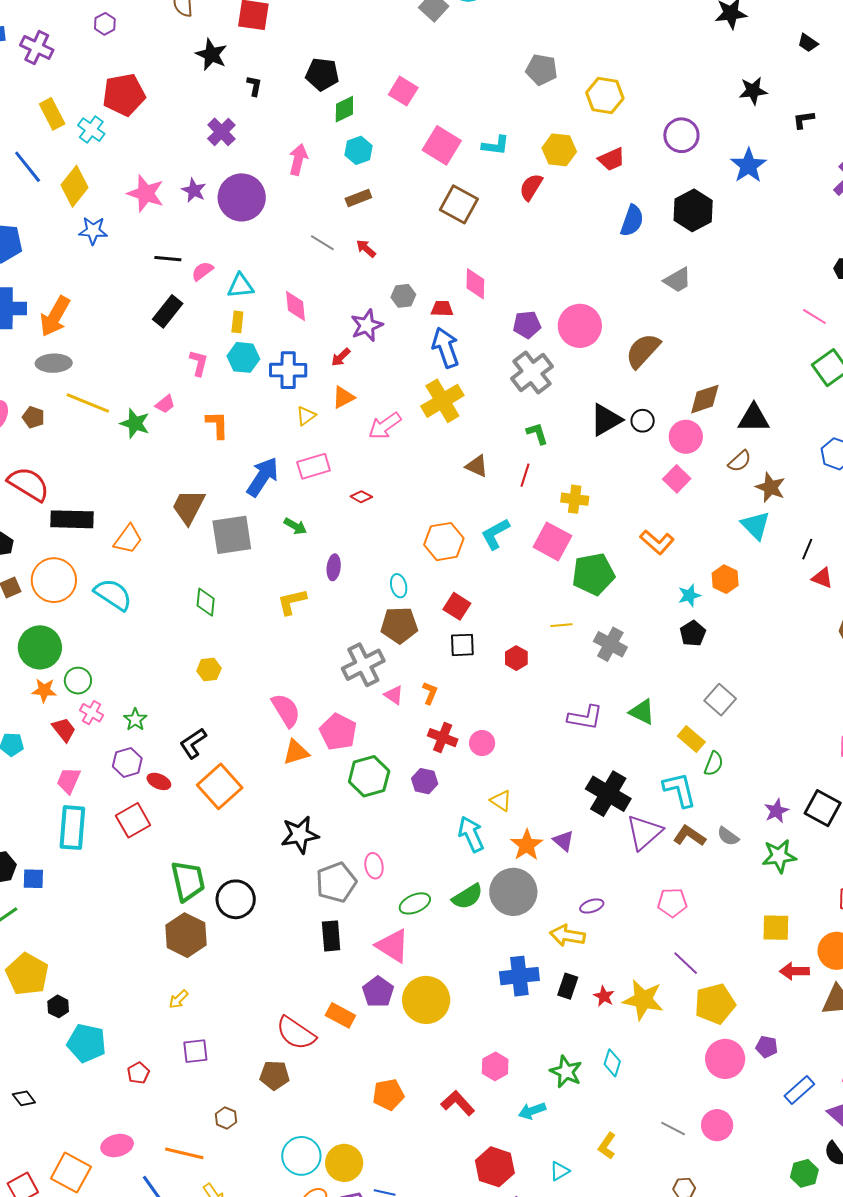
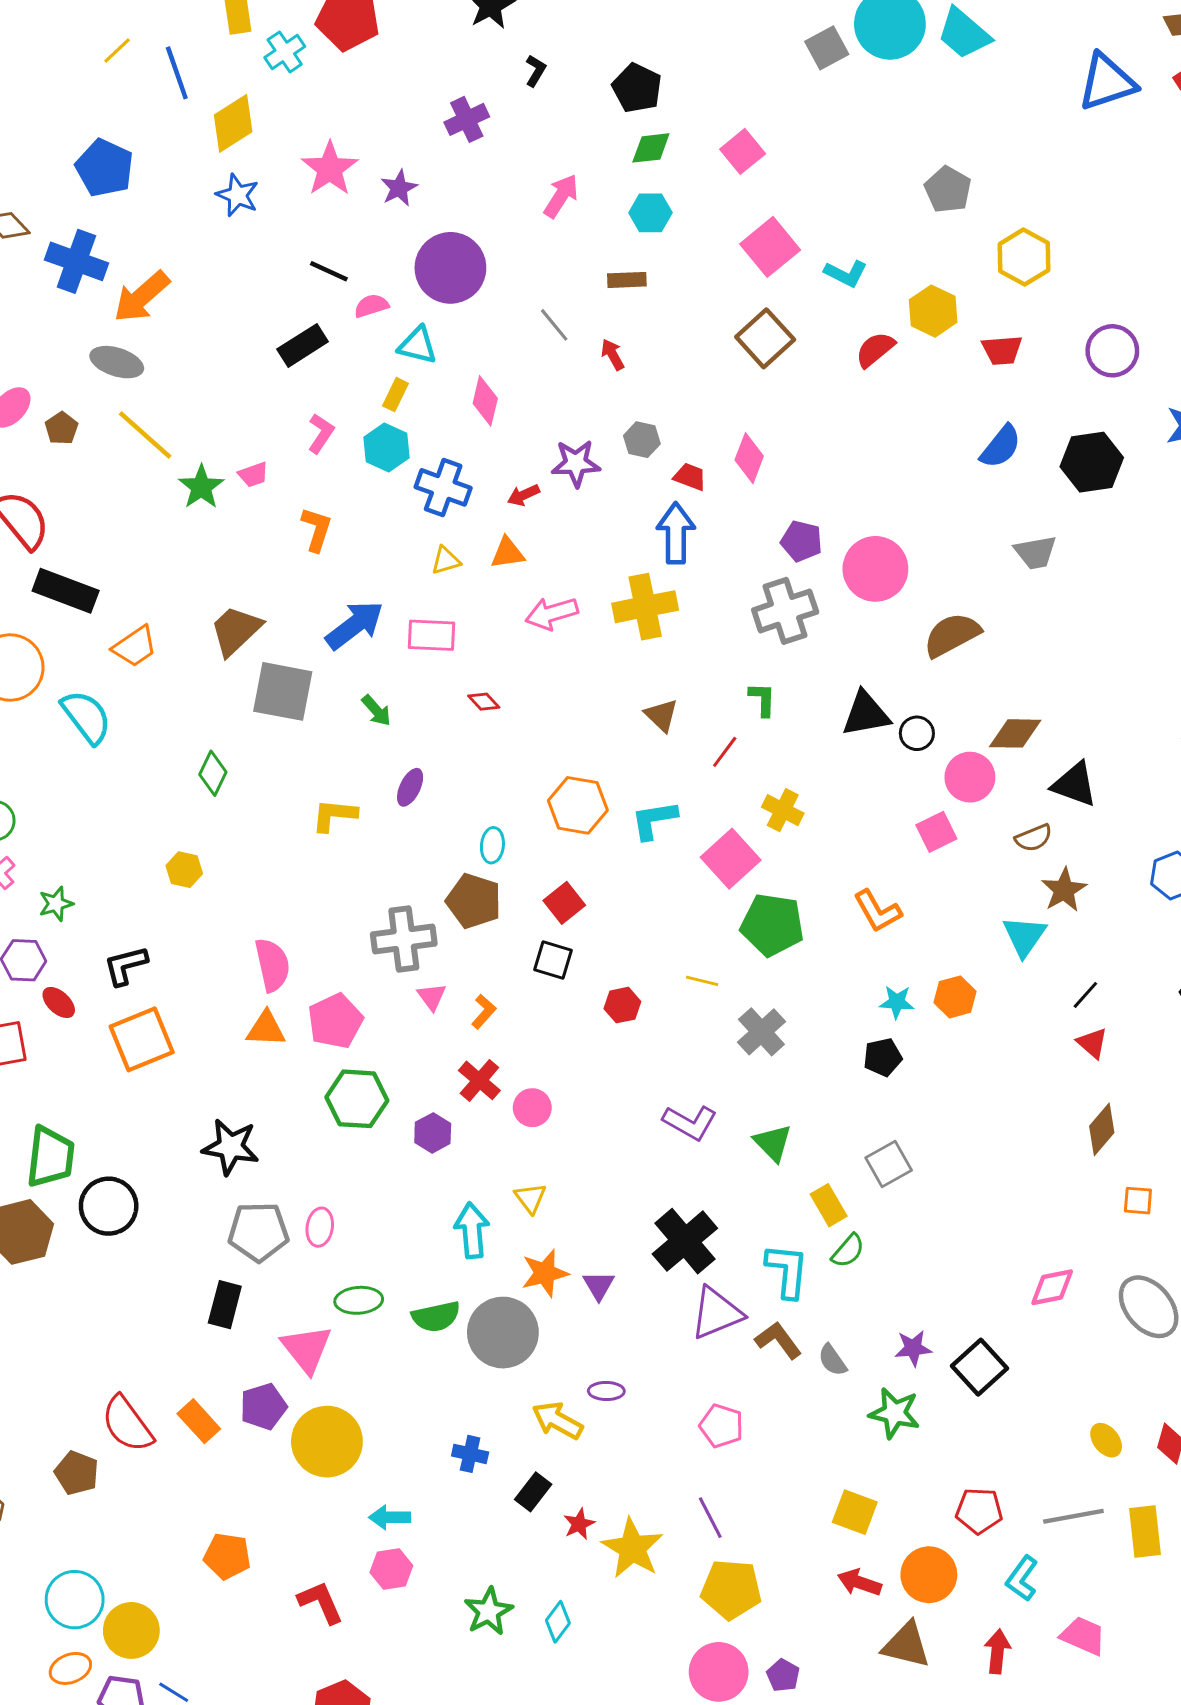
purple circle: (242, 197) -> (450, 268), moved
blue cross: (519, 976) -> (470, 1454), size x0.6
cyan arrow: (532, 1111) -> (390, 1517), moved

